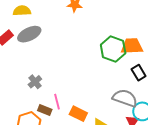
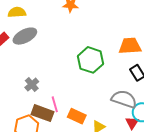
green hexagon: (113, 49) -> (90, 60), moved
brown rectangle: (45, 110) -> (42, 113), size x1.5

